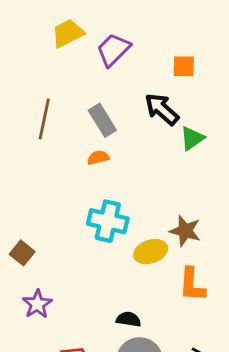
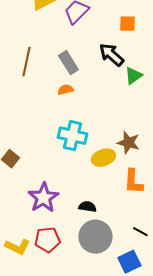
purple star: (37, 304) -> (43, 198), moved, size x1.4

